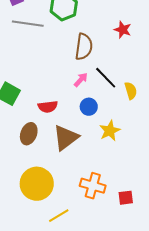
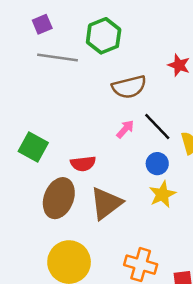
brown semicircle: (84, 47) -> (129, 87), turned 68
blue circle: (89, 107) -> (157, 164), moved
brown ellipse: (29, 134) -> (59, 198), size x1.4

